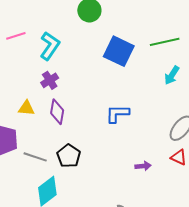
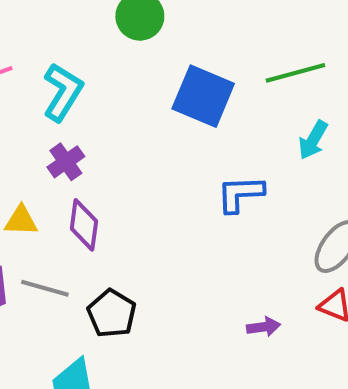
blue L-shape: (117, 114) -> (240, 194), moved
gray line: (35, 157) -> (45, 288), moved

